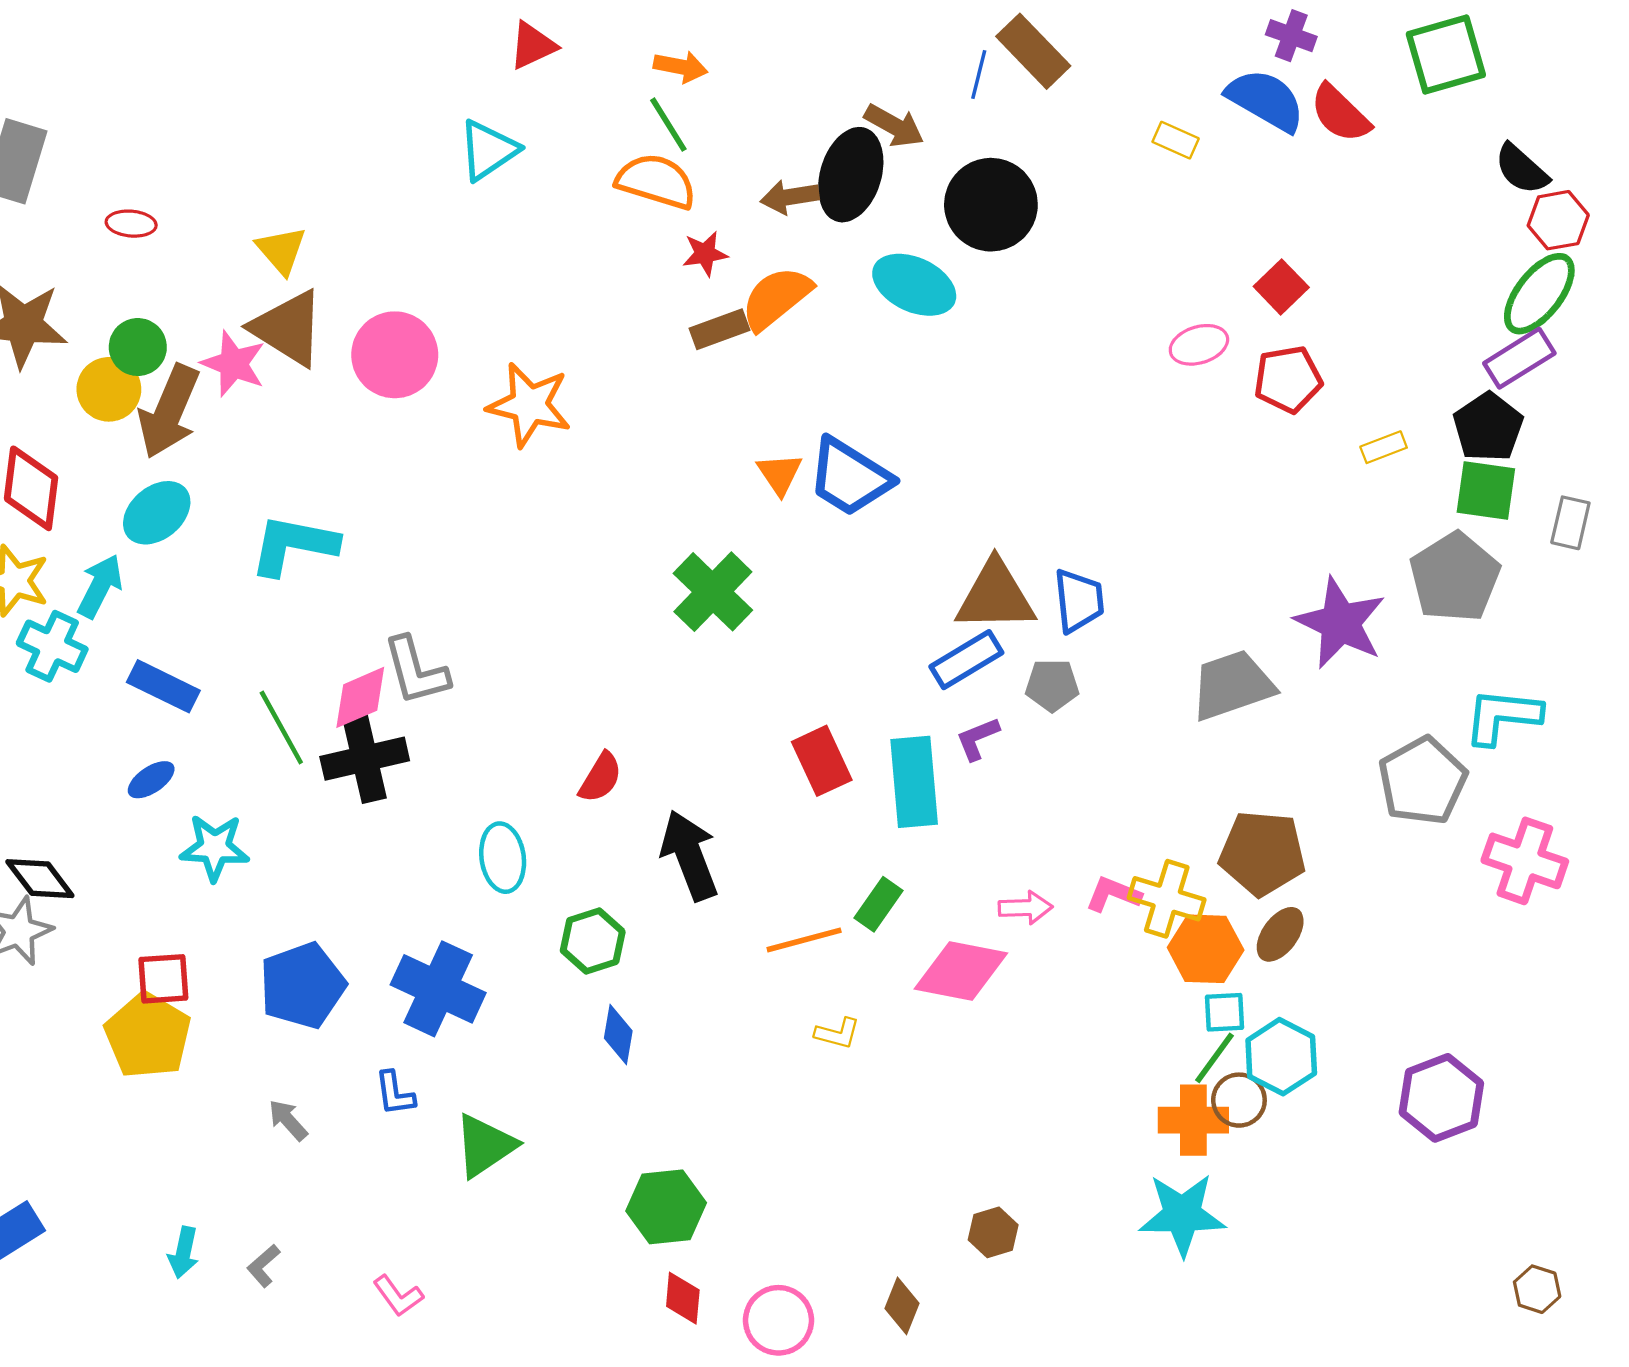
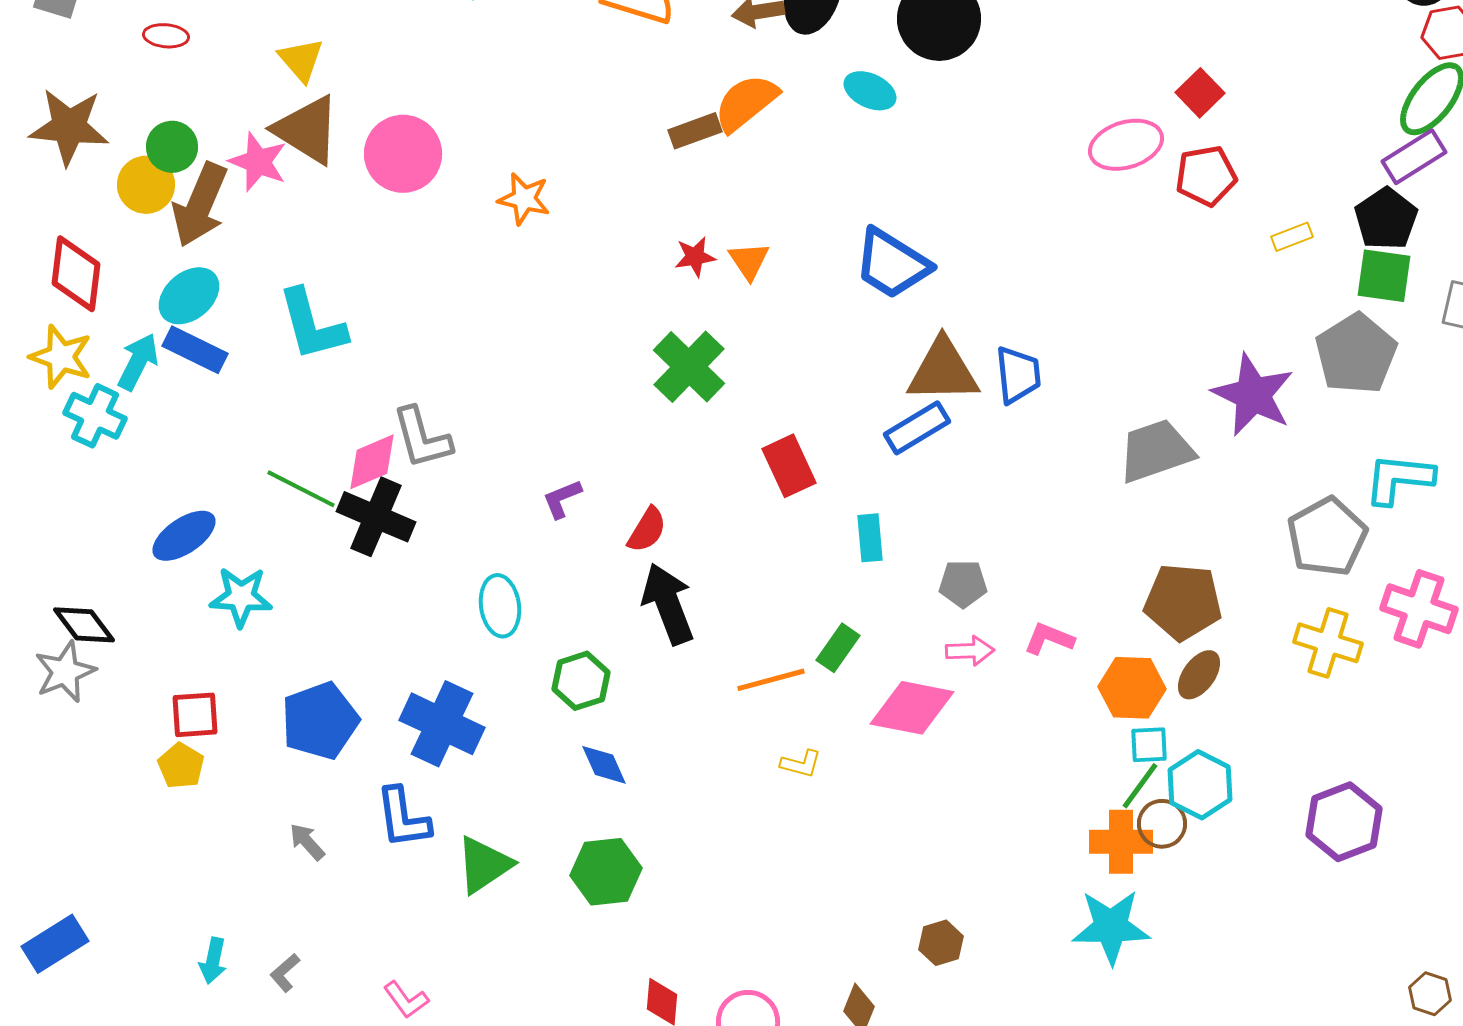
red star: (705, 254) -> (695, 257), moved
cyan ellipse: (914, 285) -> (870, 91), size x0.7
pink ellipse: (1199, 345) -> (1126, 145), size x1.4
orange star: (529, 405) -> (524, 199), size x0.7
blue trapezoid: (850, 477) -> (892, 264), moved
cyan L-shape: (294, 545) -> (312, 325), turned -116
gray pentagon: (1052, 685) -> (963, 584), moved
blue rectangle: (163, 686) -> (195, 350), moved
green line: (281, 727) -> (301, 489), turned -34
purple L-shape: (978, 739) -> (562, 499), moved
black cross: (365, 759) -> (376, 517), turned 36
red rectangle: (822, 761) -> (789, 466), moved
red semicircle: (601, 778) -> (647, 530), moved
blue ellipse: (151, 780) -> (184, 536), size x1.5
cyan rectangle: (914, 782) -> (870, 538), size x0.6
yellow cross: (1167, 899) -> (1328, 643), moved
blue diamond: (618, 1034) -> (604, 765), turned -34
yellow pentagon: (148, 1036) -> (181, 766), size x0.6
blue L-shape: (395, 1093) -> (403, 818), size x1.5
green hexagon: (666, 1207) -> (606, 872), moved

